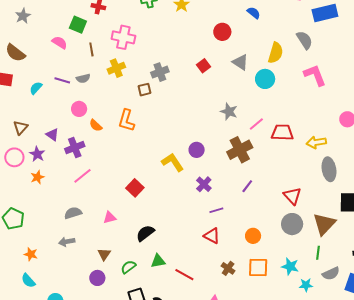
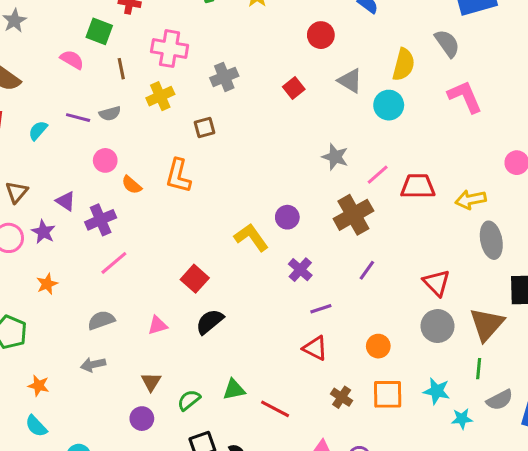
gray cross: (160, 72) -> (224, 77), moved
orange star: (37, 177) -> (47, 284), moved
black semicircle: (145, 233) -> (210, 322), moved

